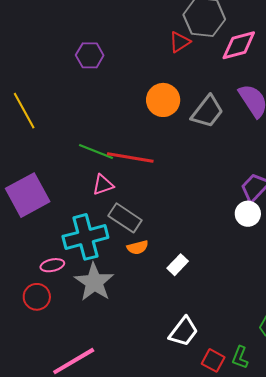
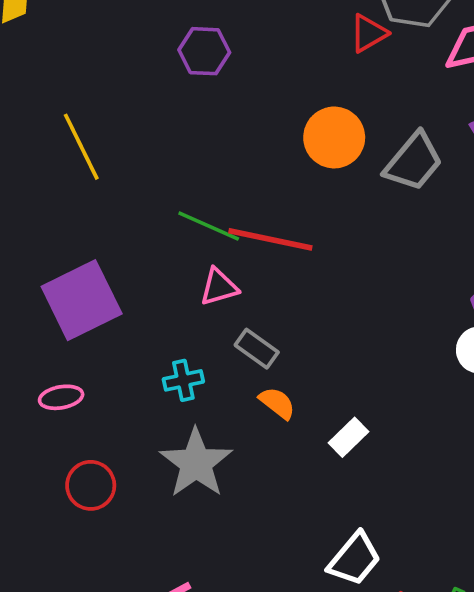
gray rectangle: (125, 218) -> (257, 349), size x0.7
cyan cross: (85, 237) -> (183, 380), size x0.5
orange semicircle: (138, 247) -> (277, 403), turned -130
pink ellipse: (52, 265) -> (61, 397), moved

